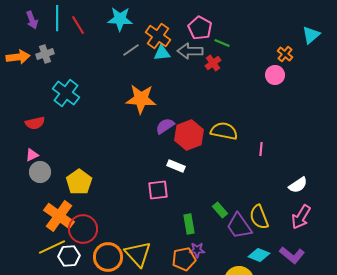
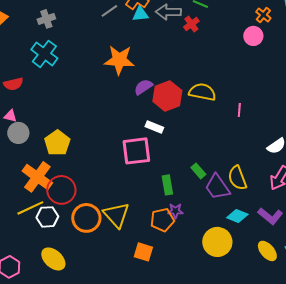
gray cross: (45, 54) -> (46, 19), moved
pink triangle: (32, 155) -> (10, 116), turned 40
pink square: (158, 190) -> (136, 151), size x1.4

